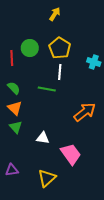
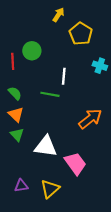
yellow pentagon: (60, 48) -> (81, 34), moved
white triangle: (43, 138) -> (46, 146), size x1.6
purple triangle: (12, 170) -> (21, 186), moved

